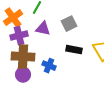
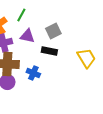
black rectangle: (74, 50) -> (49, 51), moved

